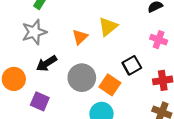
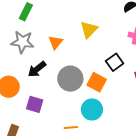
gray star: (34, 32) -> (22, 42), turned 30
orange triangle: (80, 37) -> (56, 42), moved

